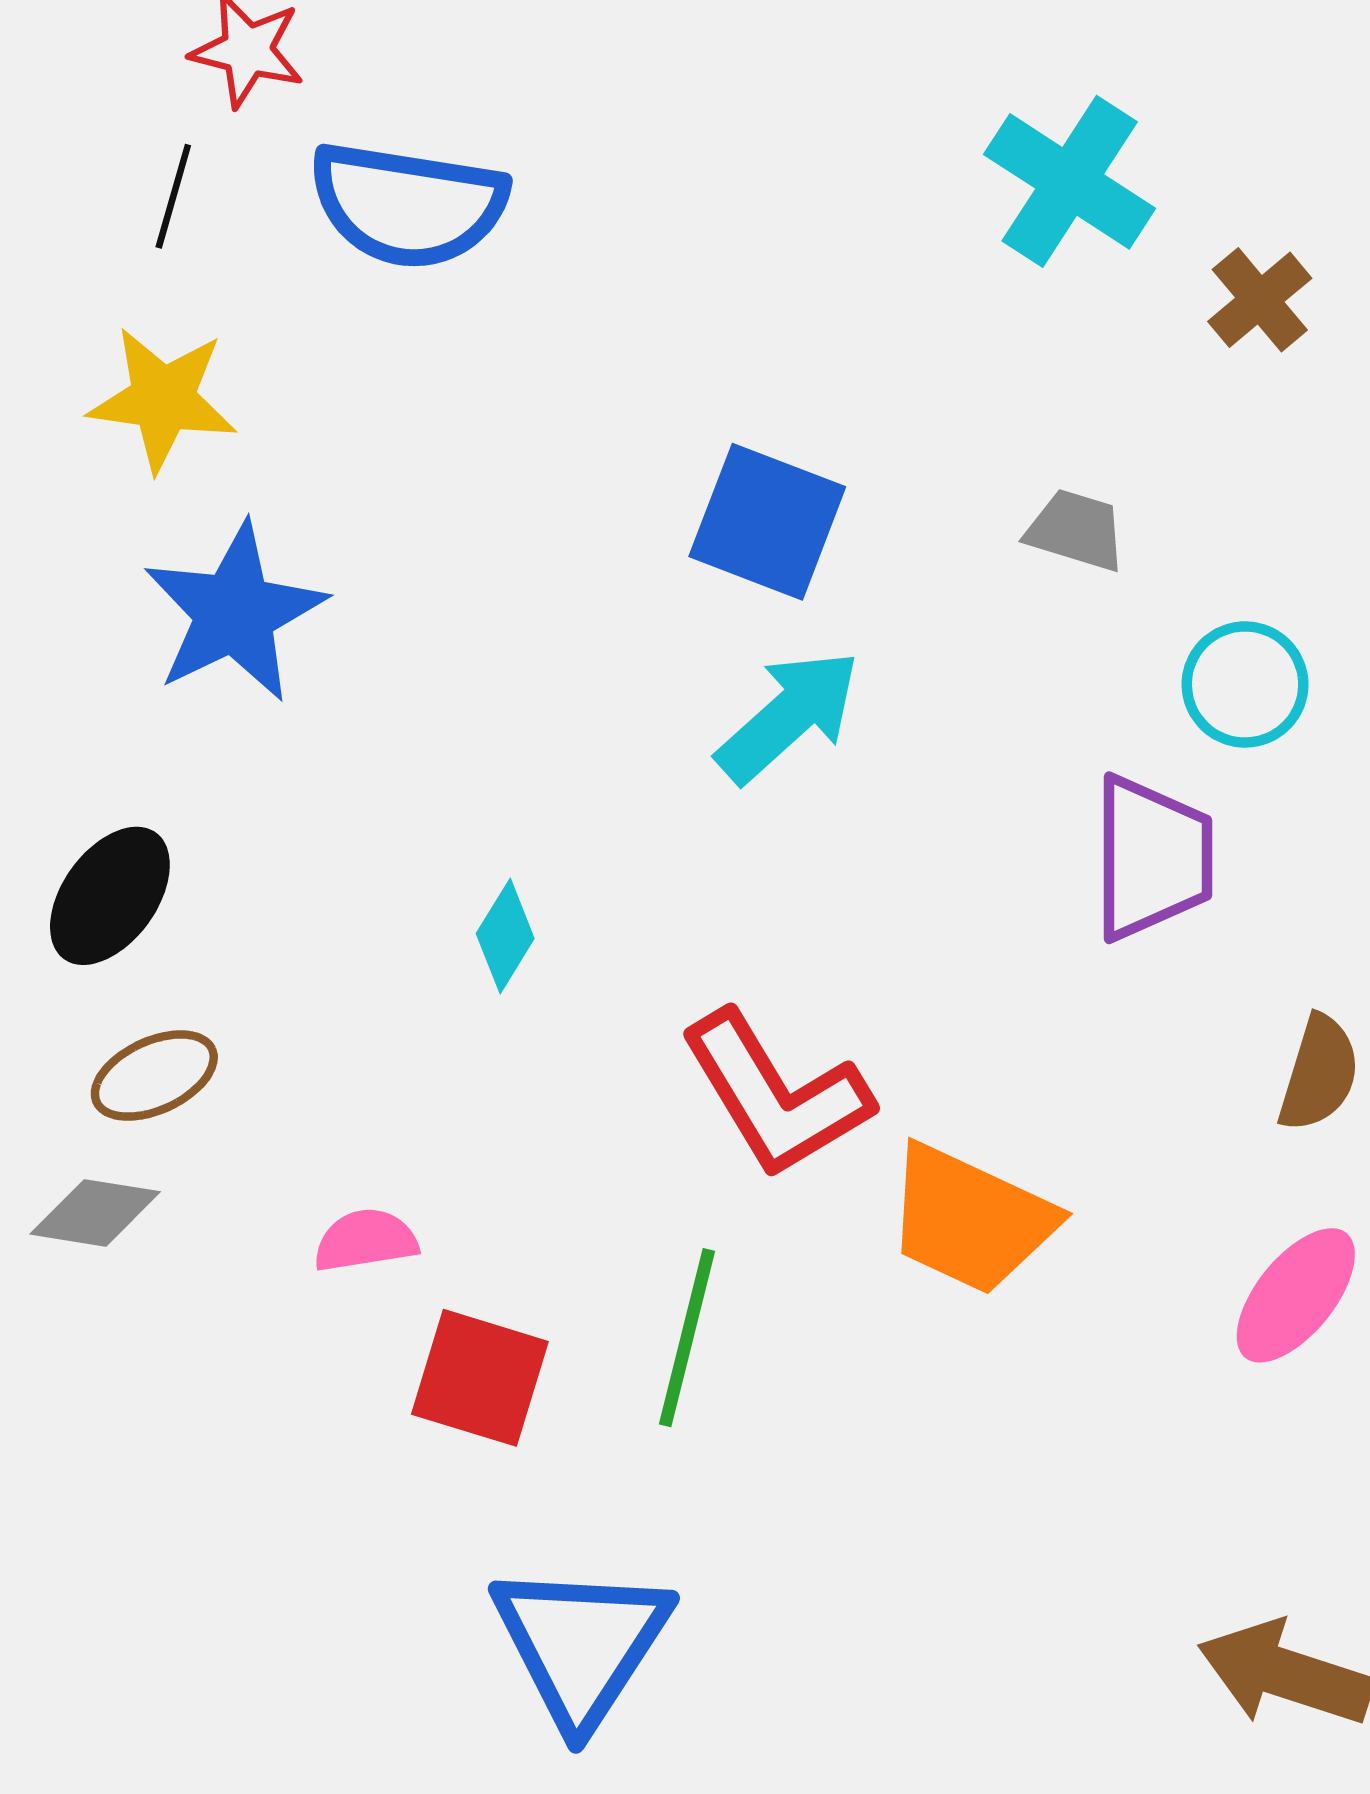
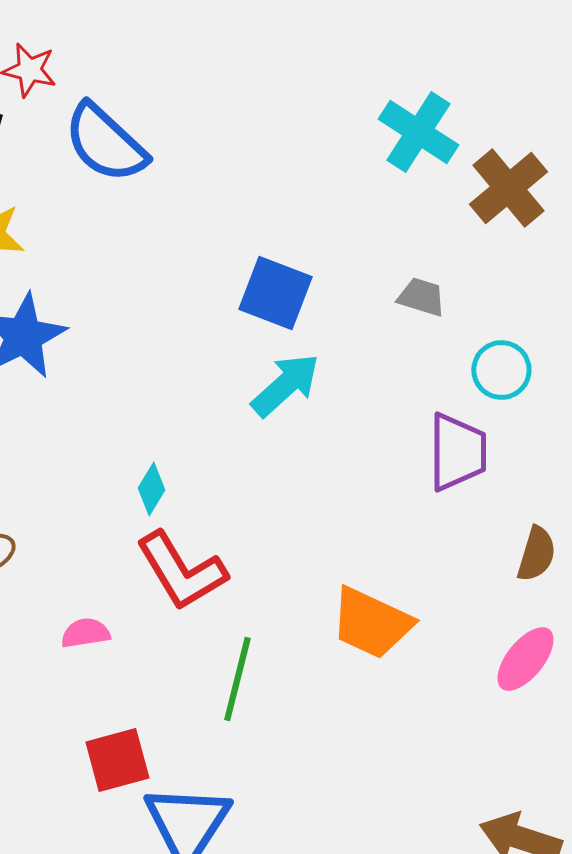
blue semicircle: (408, 205) -> (105, 143), turned 34
brown cross: (1260, 300) -> (508, 188), size x1.6
red L-shape: (776, 1095) -> (181, 571), moved
red square: (480, 1378) -> (117, 760), moved, turned -32

